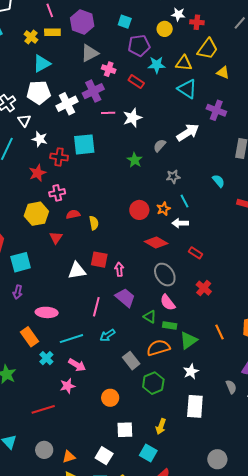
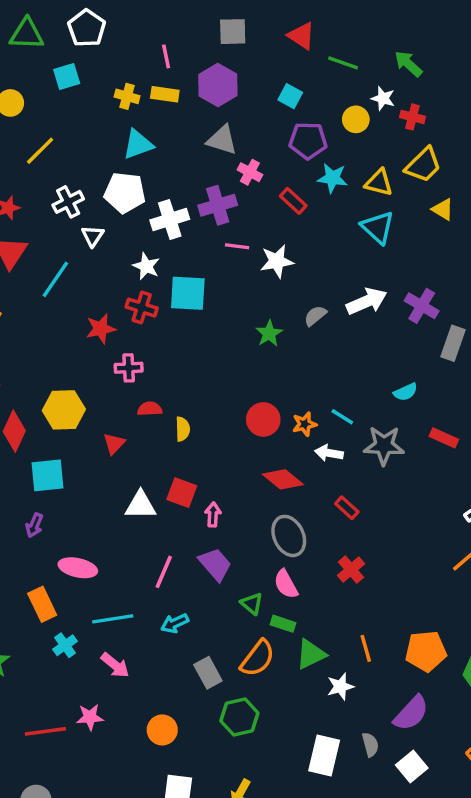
yellow cross: (31, 37) -> (127, 96), turned -32
gray triangle: (90, 53) -> (222, 140), turned 36
purple cross: (216, 110) -> (422, 306), moved
white star: (40, 139) -> (146, 266), moved
gray star: (173, 177) -> (384, 445), moved, size x1.6
cyan semicircle: (219, 181) -> (406, 392), turned 96
cyan line: (184, 201) -> (342, 417), turned -40
yellow hexagon: (36, 214) -> (64, 410), moved
orange semicircle: (158, 348) -> (258, 658), turned 135
white star: (191, 371) -> (340, 687), moved
pink star: (68, 386) -> (90, 717), moved
white rectangle: (195, 406) -> (324, 755), moved

